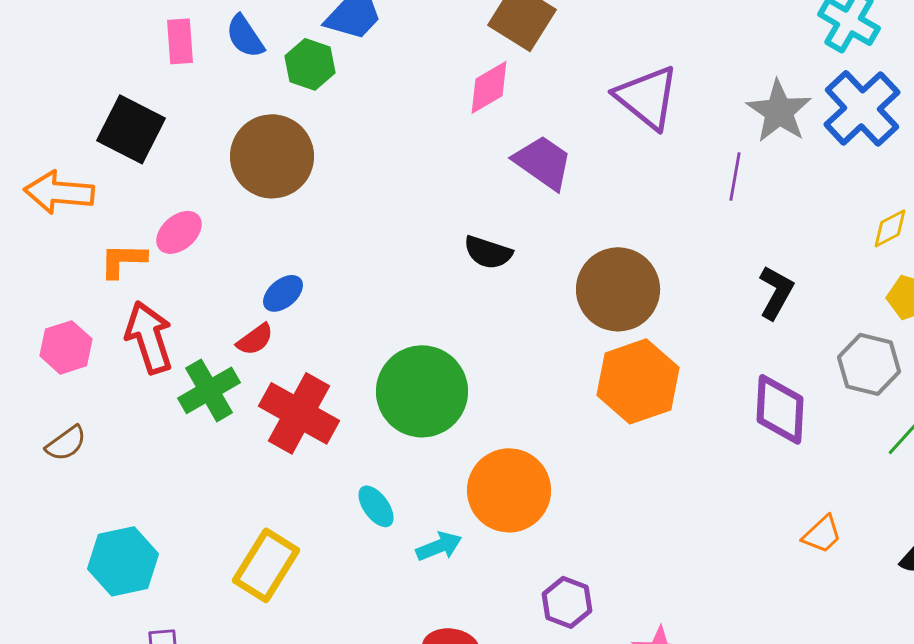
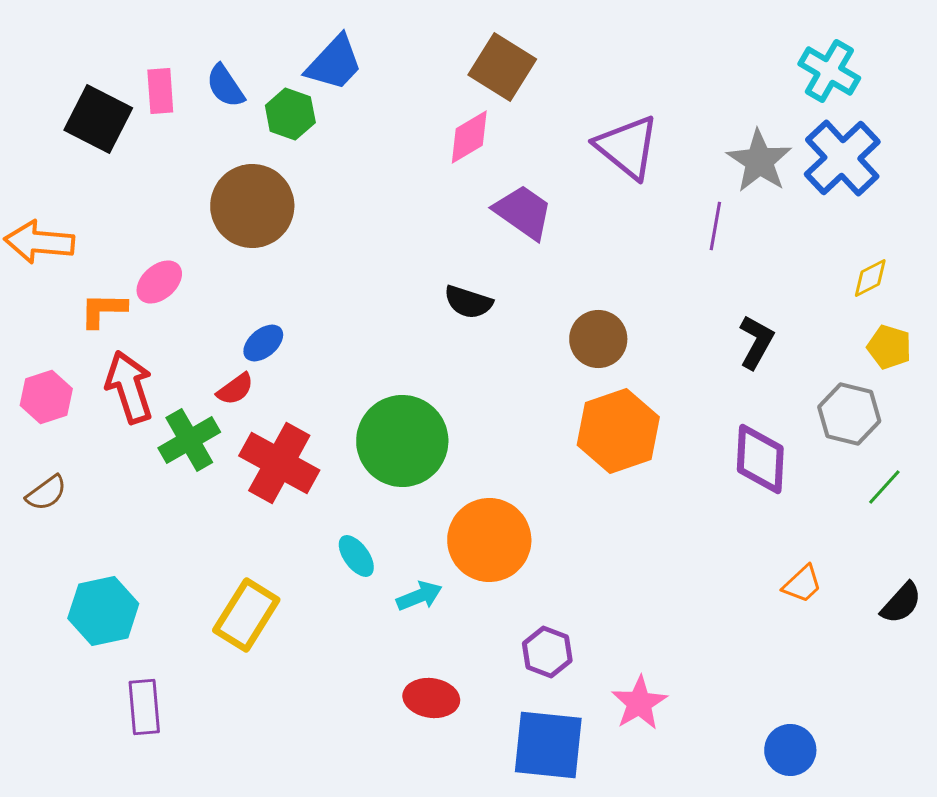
black square: (131, 129) -> (98, 119), moved
brown circle: (618, 289) -> (598, 339), size x0.7

